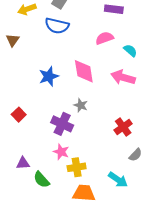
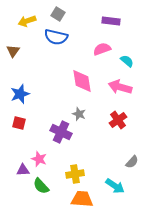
blue star: (49, 76) -> (20, 94), moved
red square: (19, 115) -> (19, 123), turned -32
red cross: (123, 127) -> (118, 120), moved
pink star: (61, 152) -> (39, 159), moved

